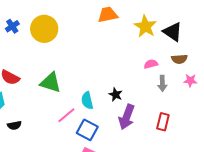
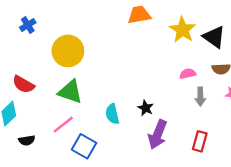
yellow circle: (44, 29) -> (68, 51), moved
pink line: (66, 115) -> (63, 125), moved
blue square: (87, 130) -> (84, 146), moved

